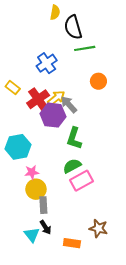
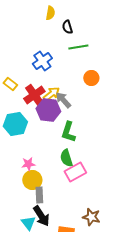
black semicircle: (73, 27) -> (67, 27), size x0.6
cyan hexagon: (18, 147) -> (15, 124), moved
green semicircle: (72, 166) -> (66, 158), turned -78
black arrow: (46, 227) -> (41, 216), size x1.5

